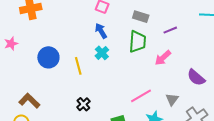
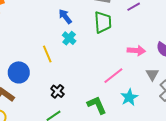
blue circle: (48, 57) -> (19, 72), moved
pink arrow: (163, 58) -> (136, 51), moved, turned -126
gray triangle: (172, 99) -> (152, 74), moved

